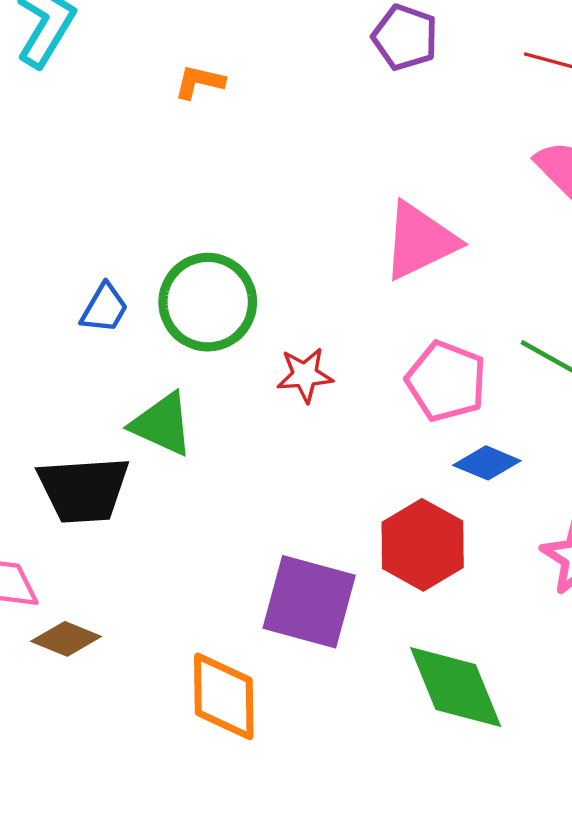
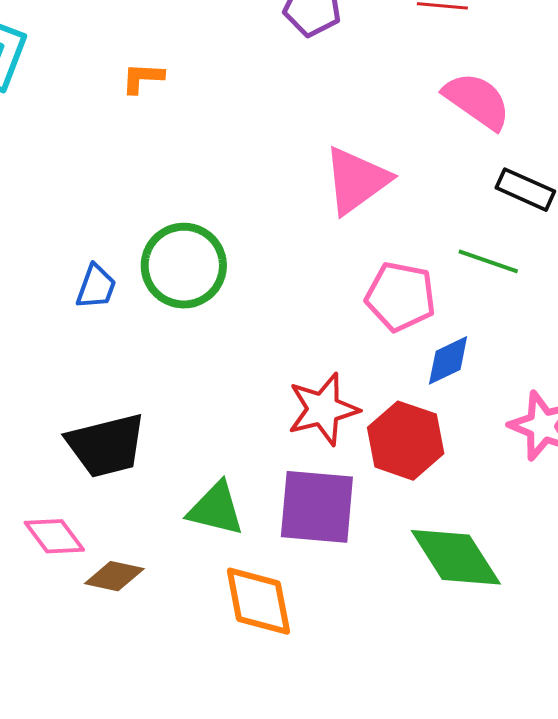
red star: (305, 375) -> (323, 409), moved, size x1.5
green triangle: (162, 424) -> (216, 509), moved
blue diamond: (487, 463) -> (448, 360), turned -38

